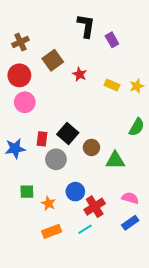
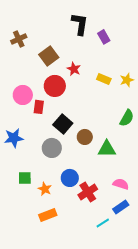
red circle: (19, 75) -> (55, 86), moved
red rectangle: (42, 139) -> (39, 107), moved
cyan line: (85, 229) -> (103, 223), moved

